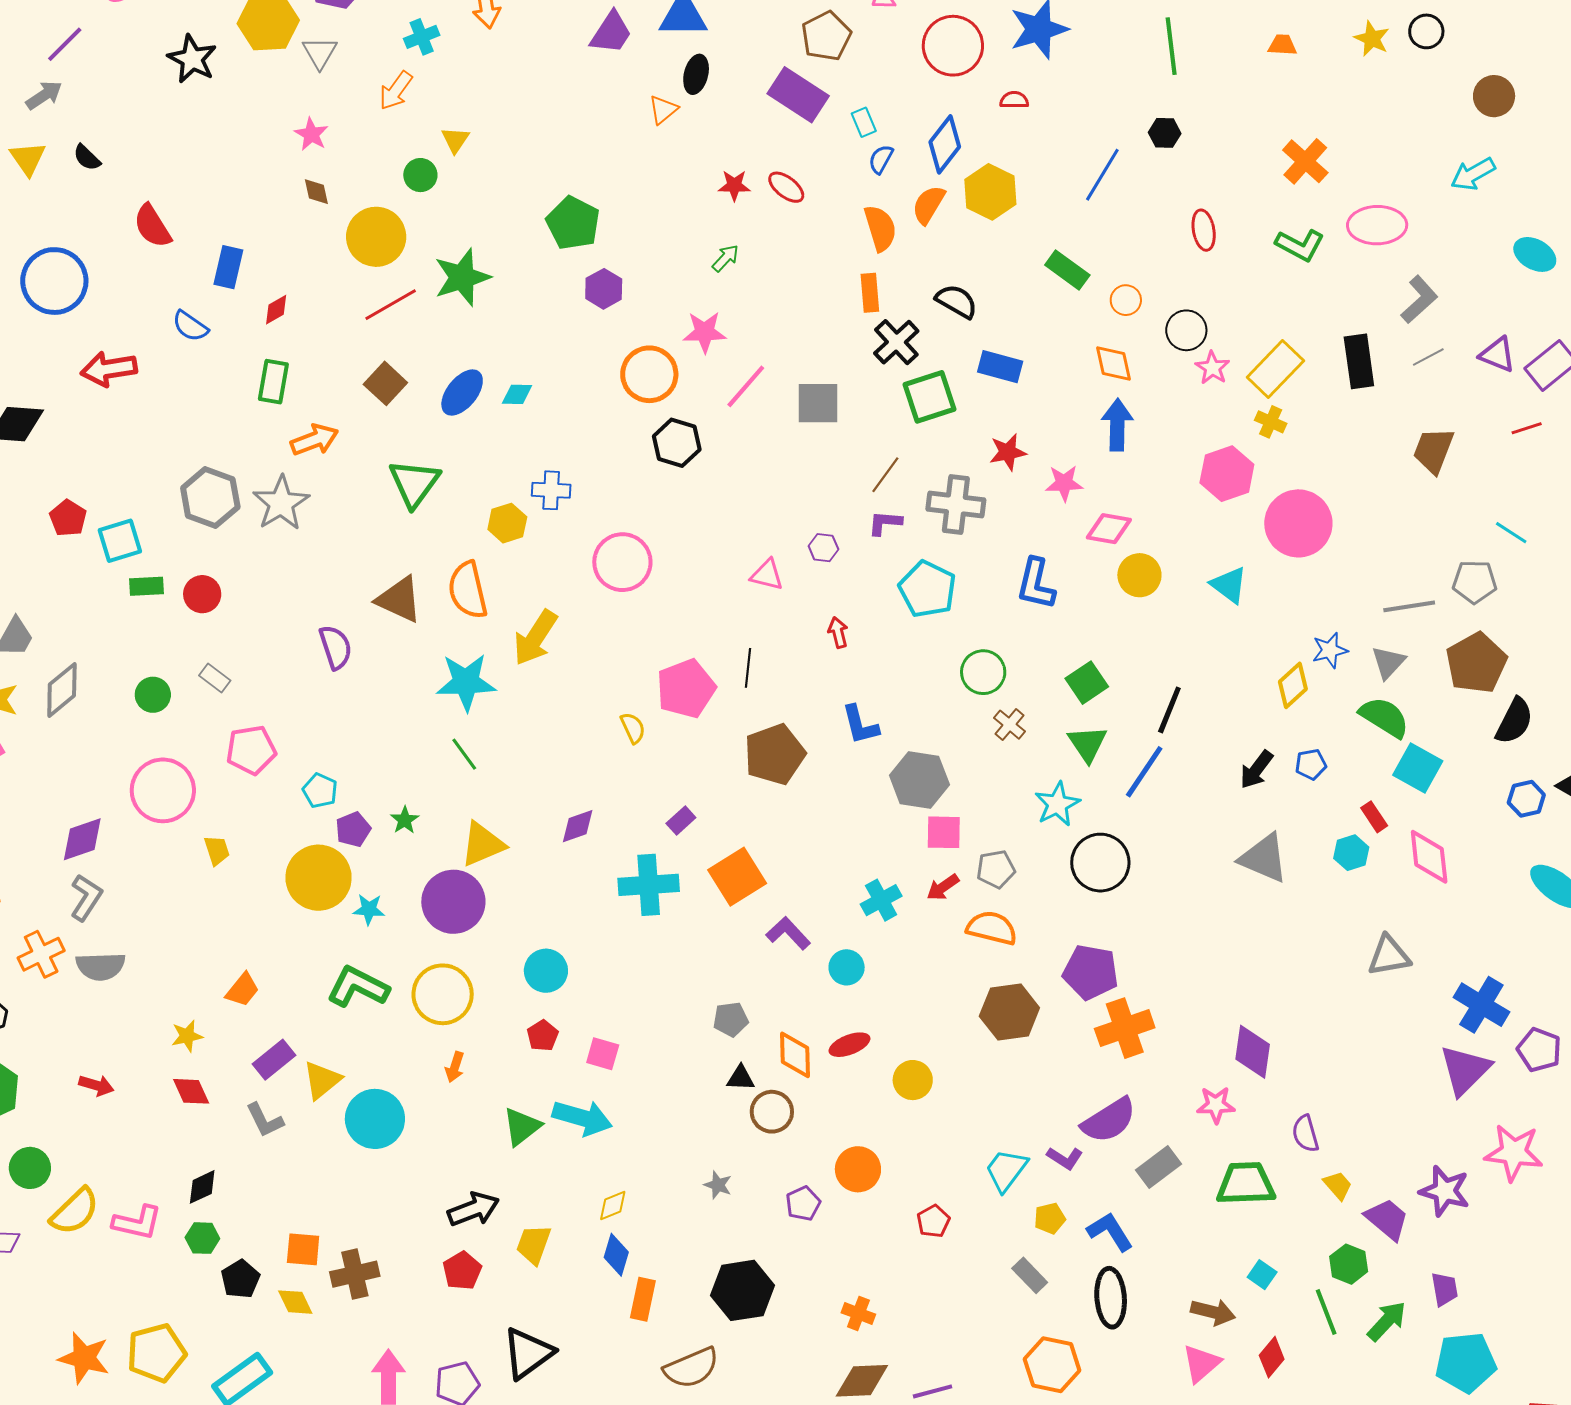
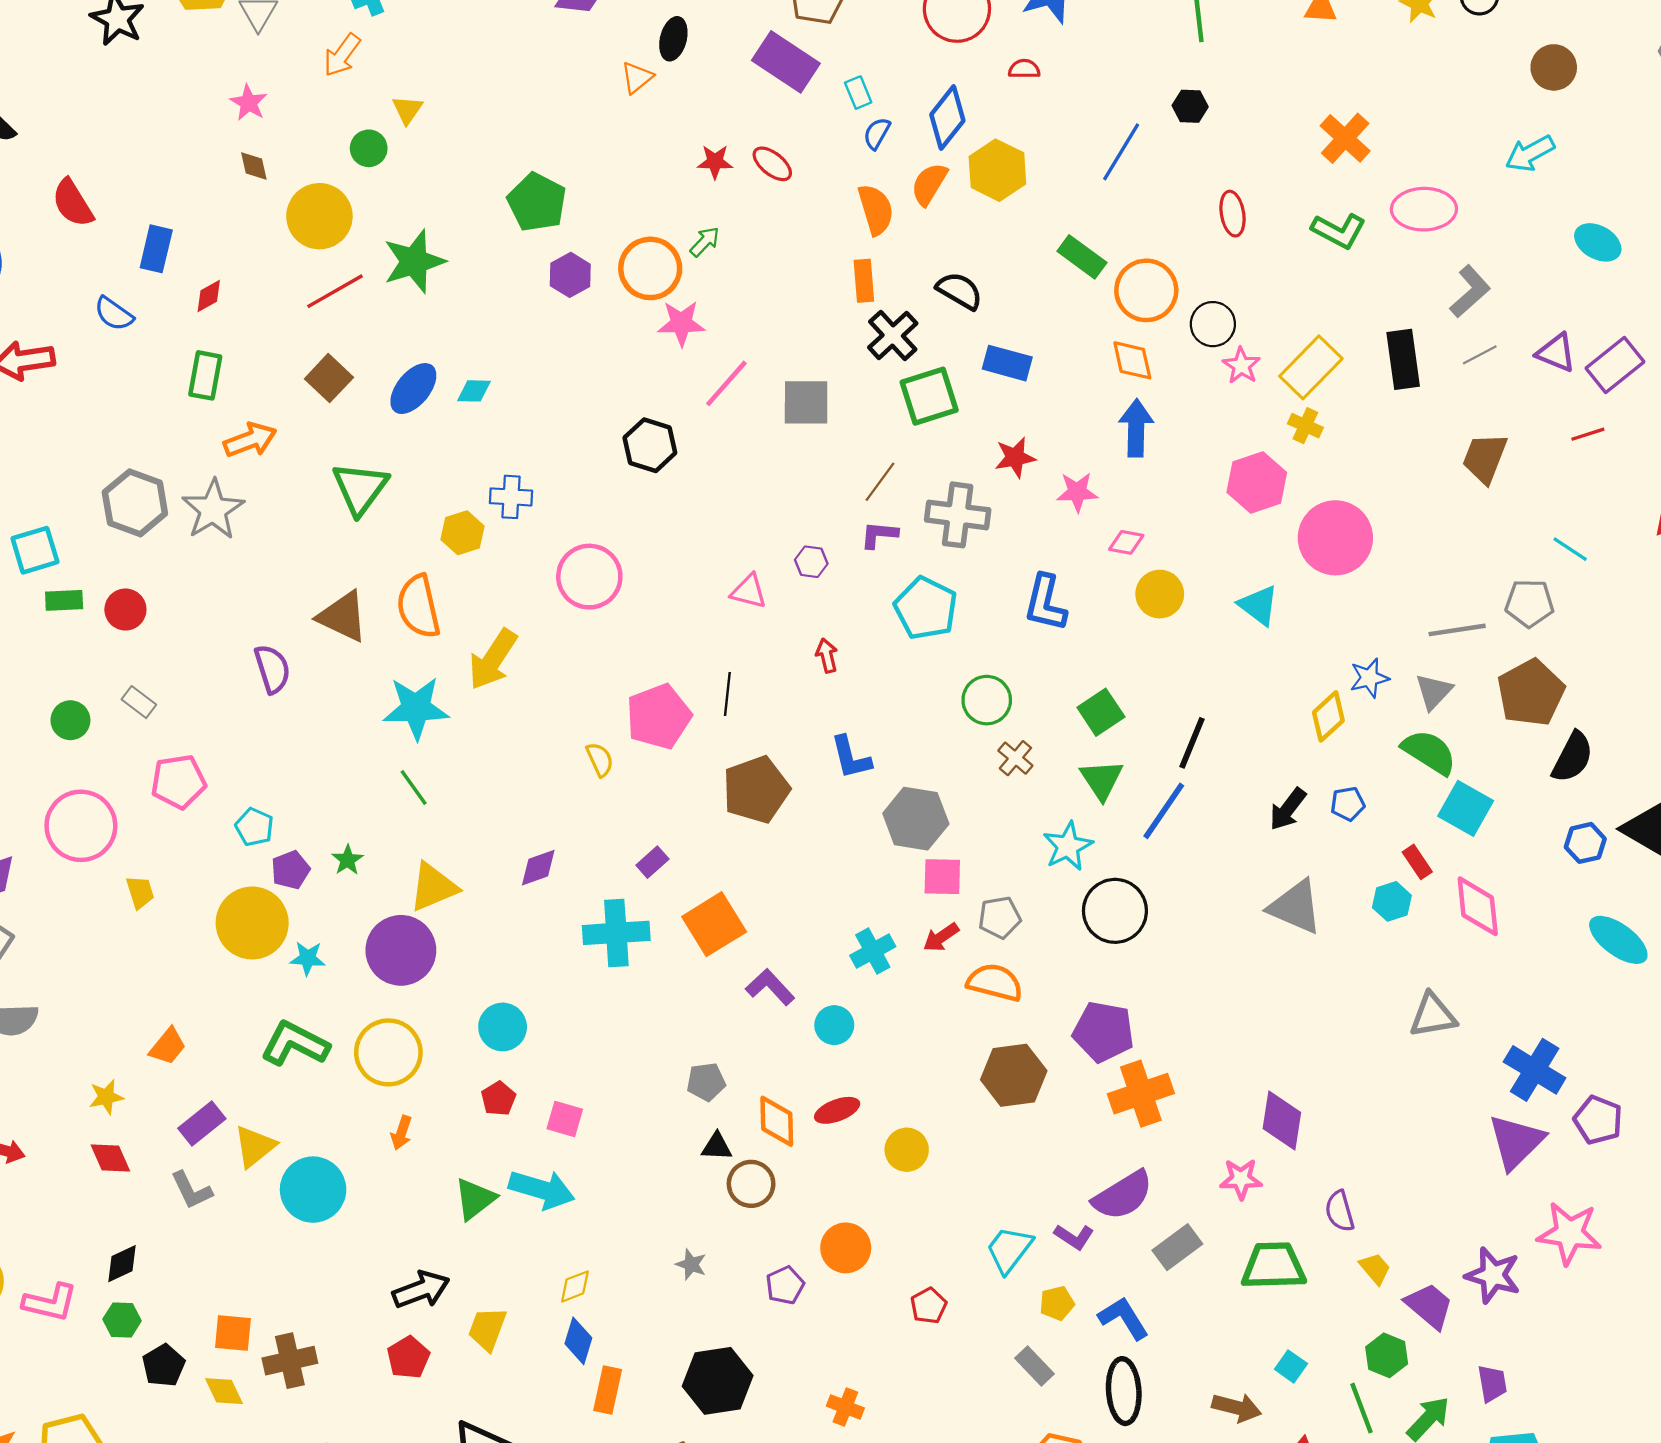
orange circle: (1126, 300) -> (1146, 290), size x1.8
orange circle: (649, 374) -> (650, 268), moved
pink diamond: (1109, 529) -> (1126, 542), size x0.7

